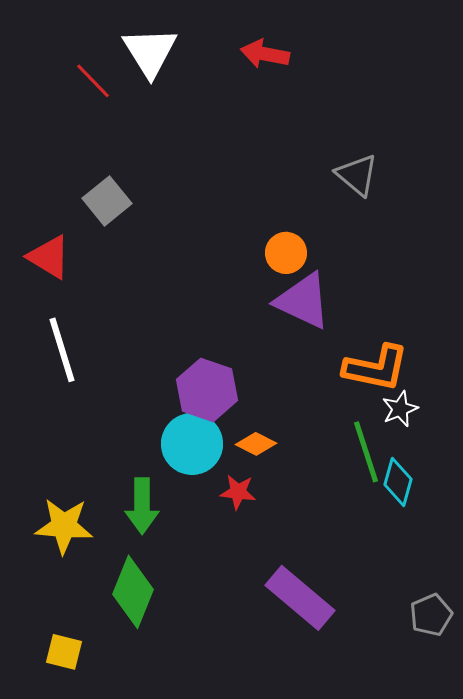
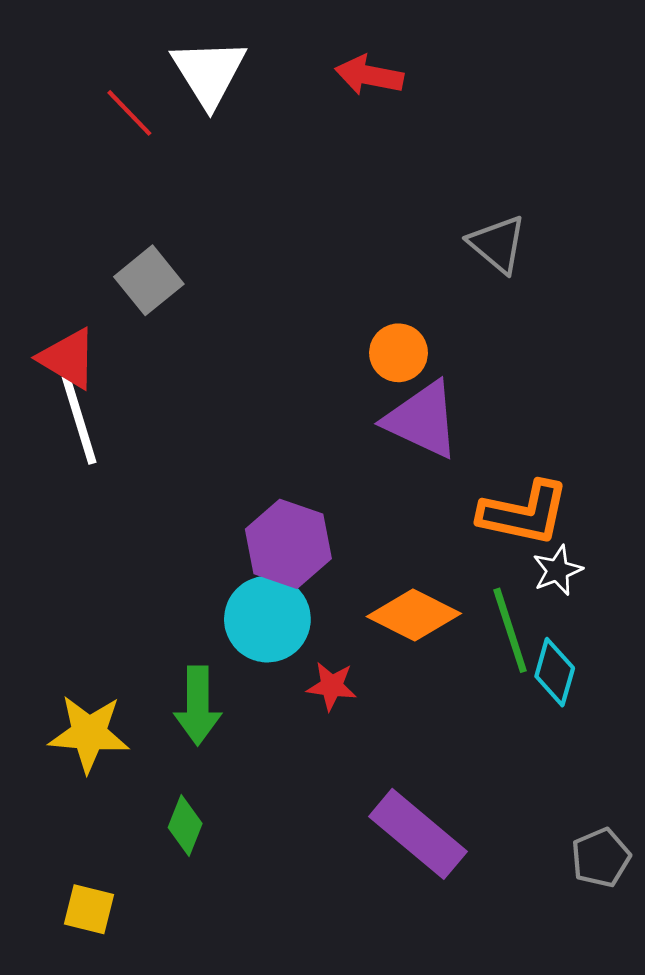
white line: (62, 350) -> (79, 420), moved
orange diamond: (256, 444) -> (414, 615), moved, size x1.6
green diamond: (133, 592) -> (185, 826), size x0.6

